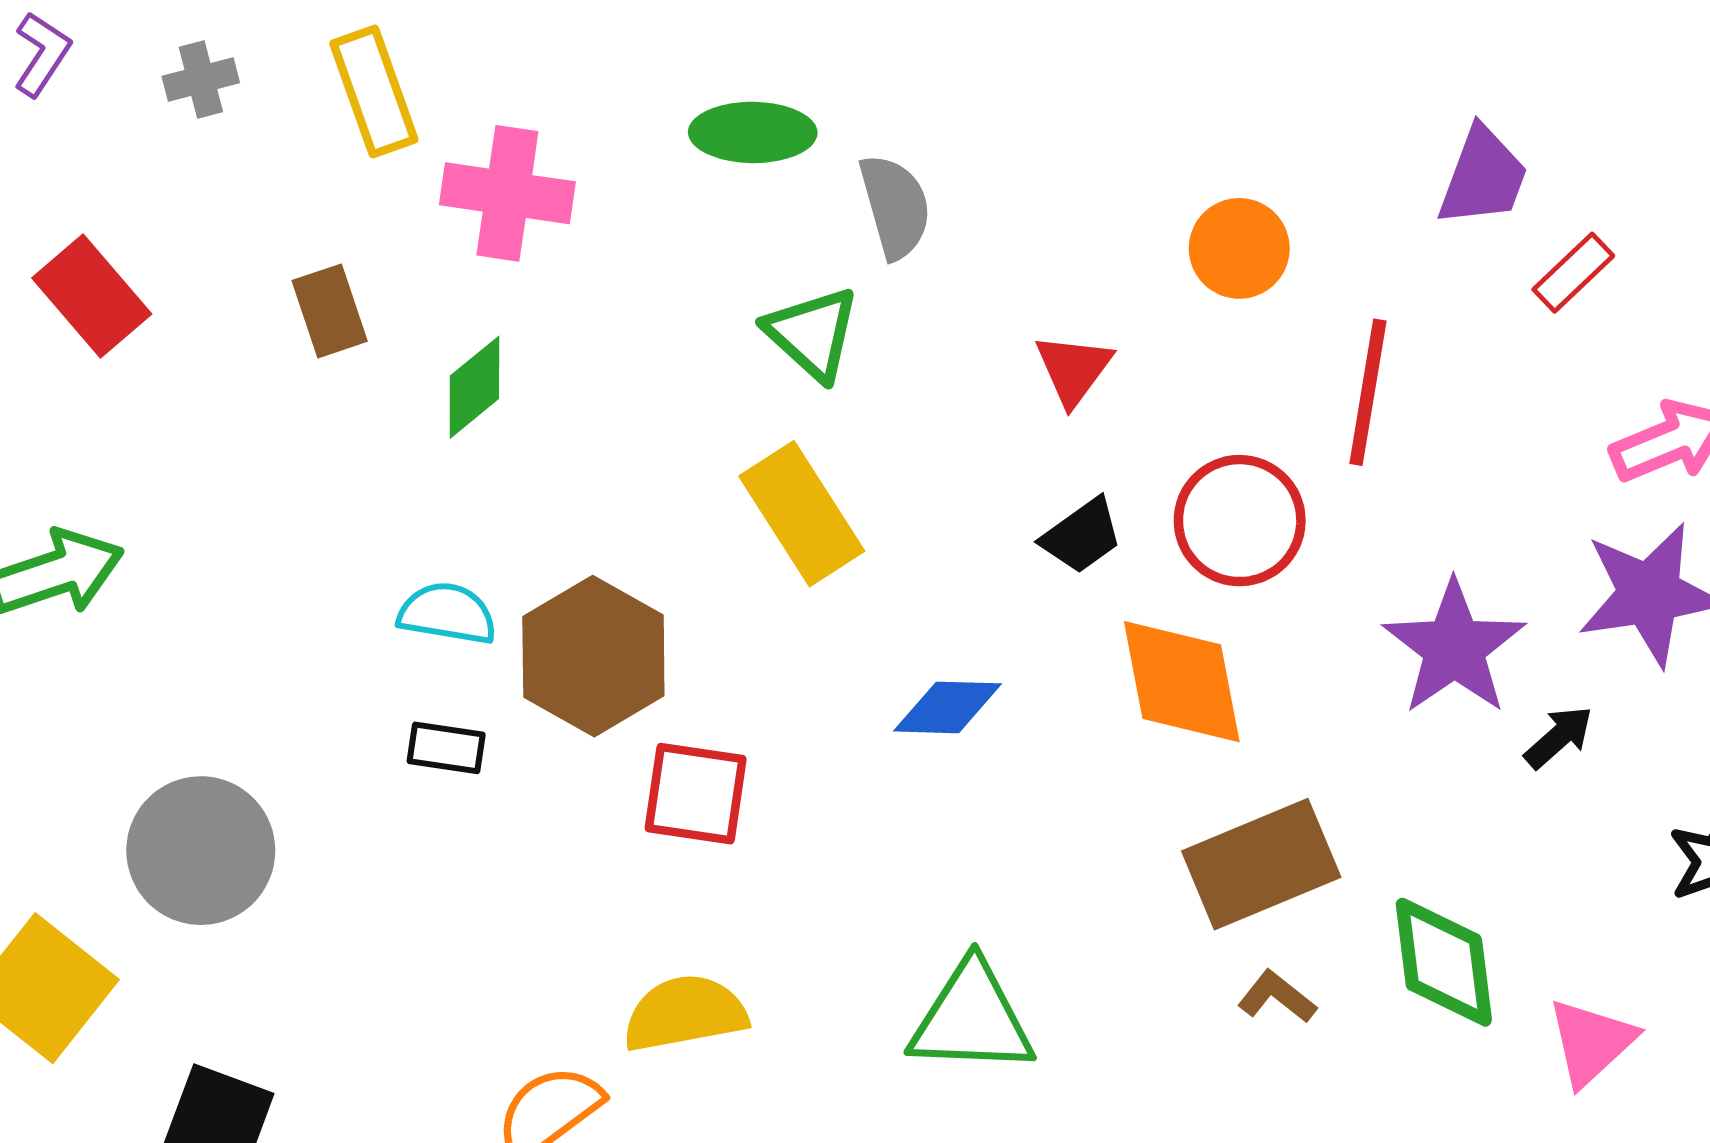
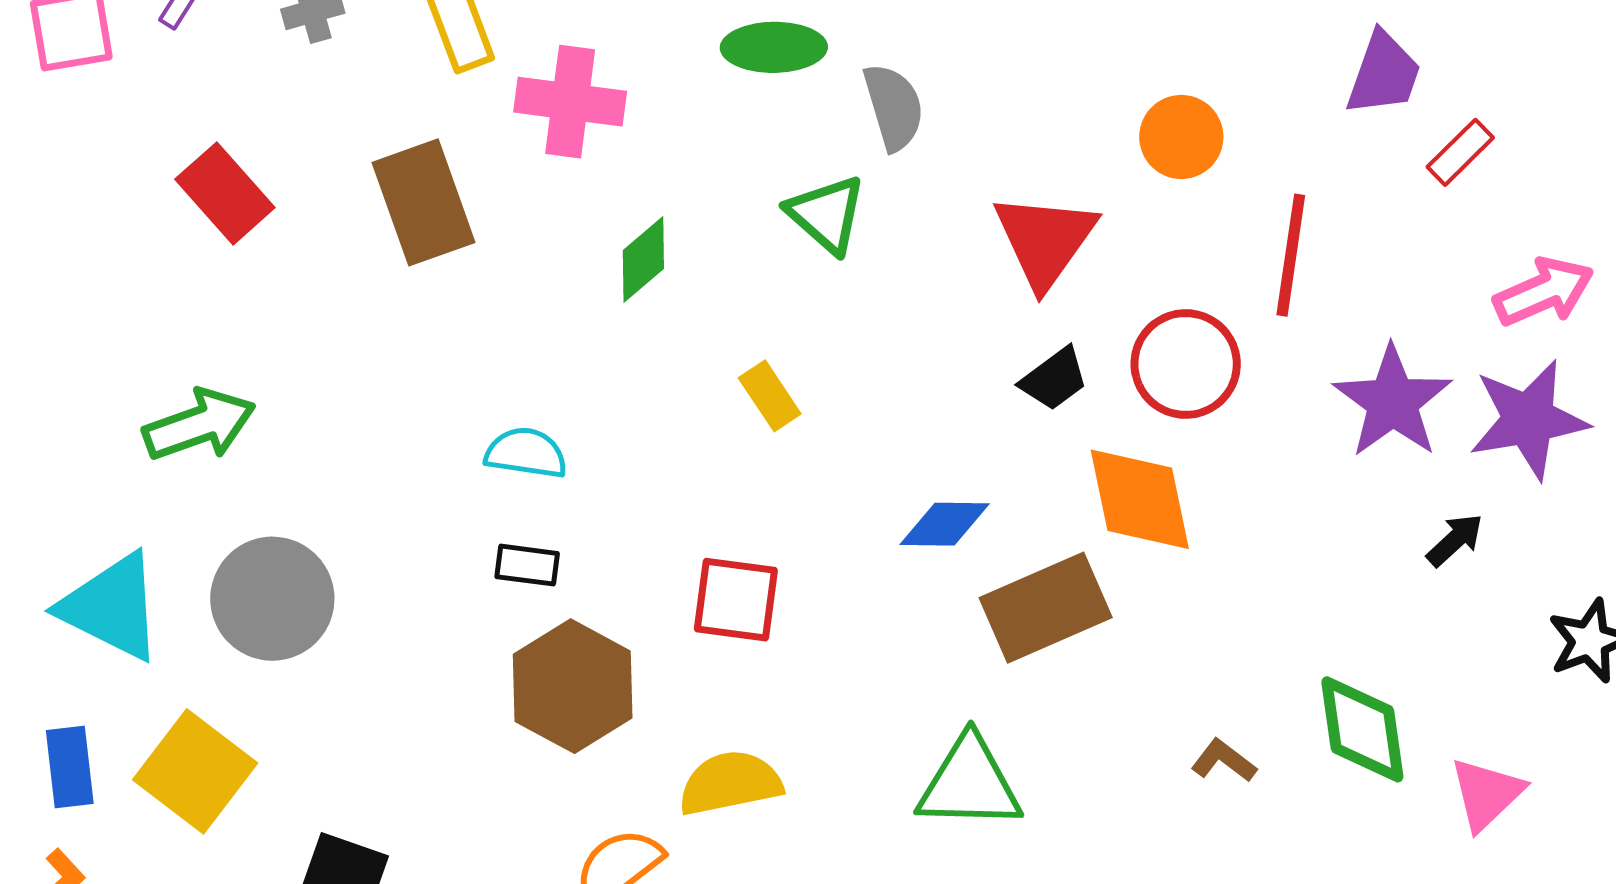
brown rectangle: (330, 311) -> (424, 202), size x1.6
red triangle: (1074, 369) -> (1045, 240), size x1.6
green diamond: (474, 387) -> (643, 259), moved
yellow rectangle: (802, 514) -> (770, 396), moved, size x0.6
purple star: (1454, 648) -> (1393, 402), moved
brown hexagon: (593, 656) -> (573, 686), moved
gray circle: (201, 851) -> (272, 599), moved
brown rectangle: (1261, 864) -> (1046, 608), moved

